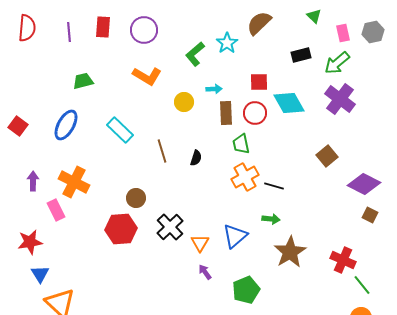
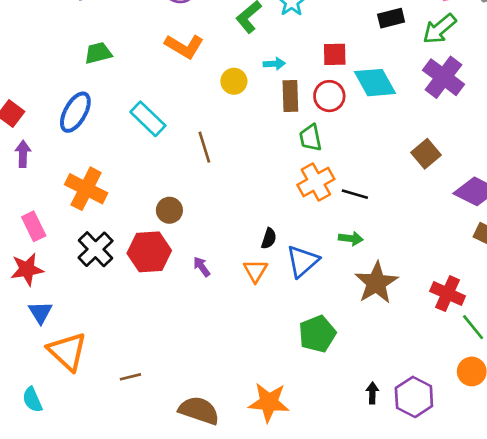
black semicircle: (196, 158) -> (269, 238), moved
purple arrow: (33, 181) -> (23, 154), moved
pink rectangle: (56, 210) -> (34, 226), moved
black cross: (170, 227) -> (96, 249), moved
purple arrow: (205, 272) -> (202, 267), moved

